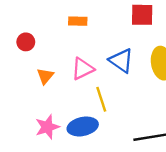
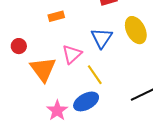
blue triangle: (121, 61) -> (102, 38), turned 45
orange triangle: (45, 76) -> (43, 69), size x1.8

